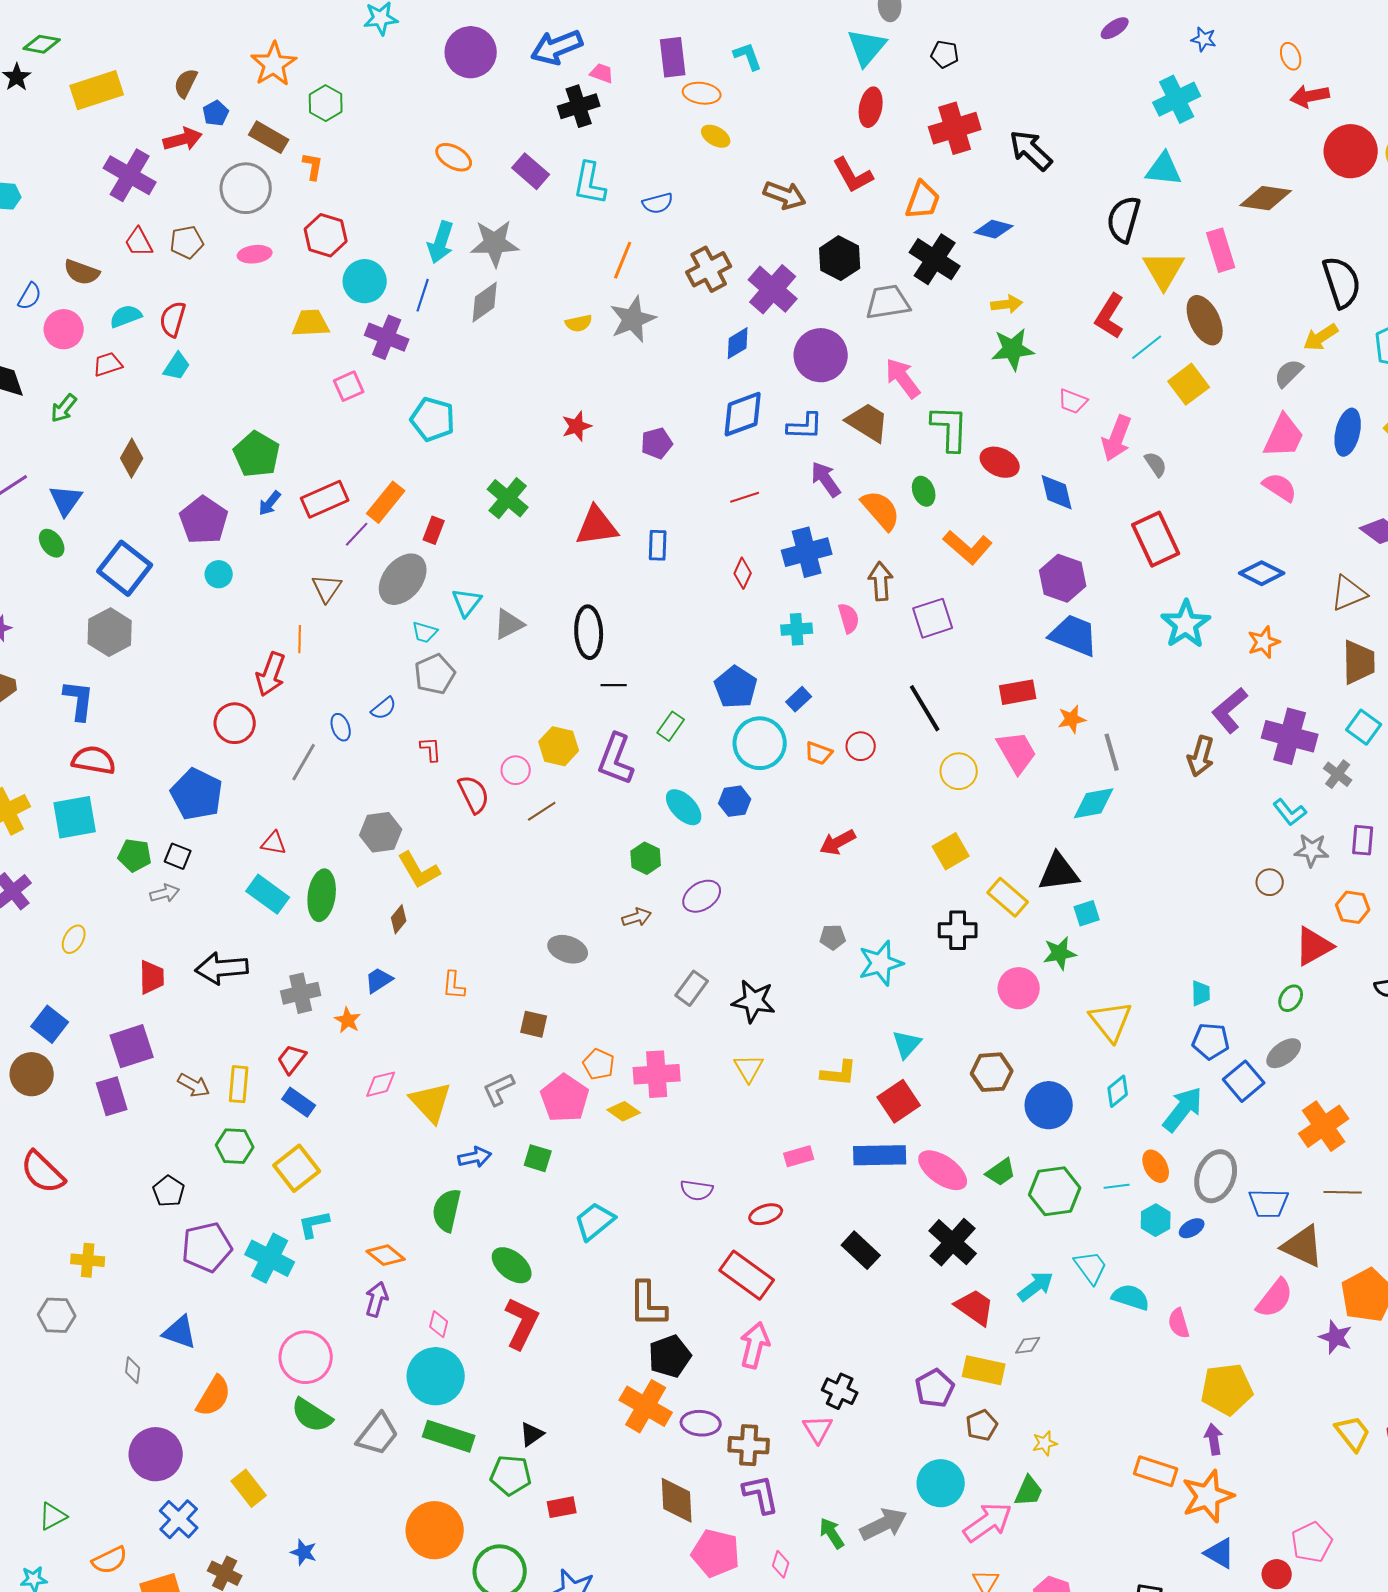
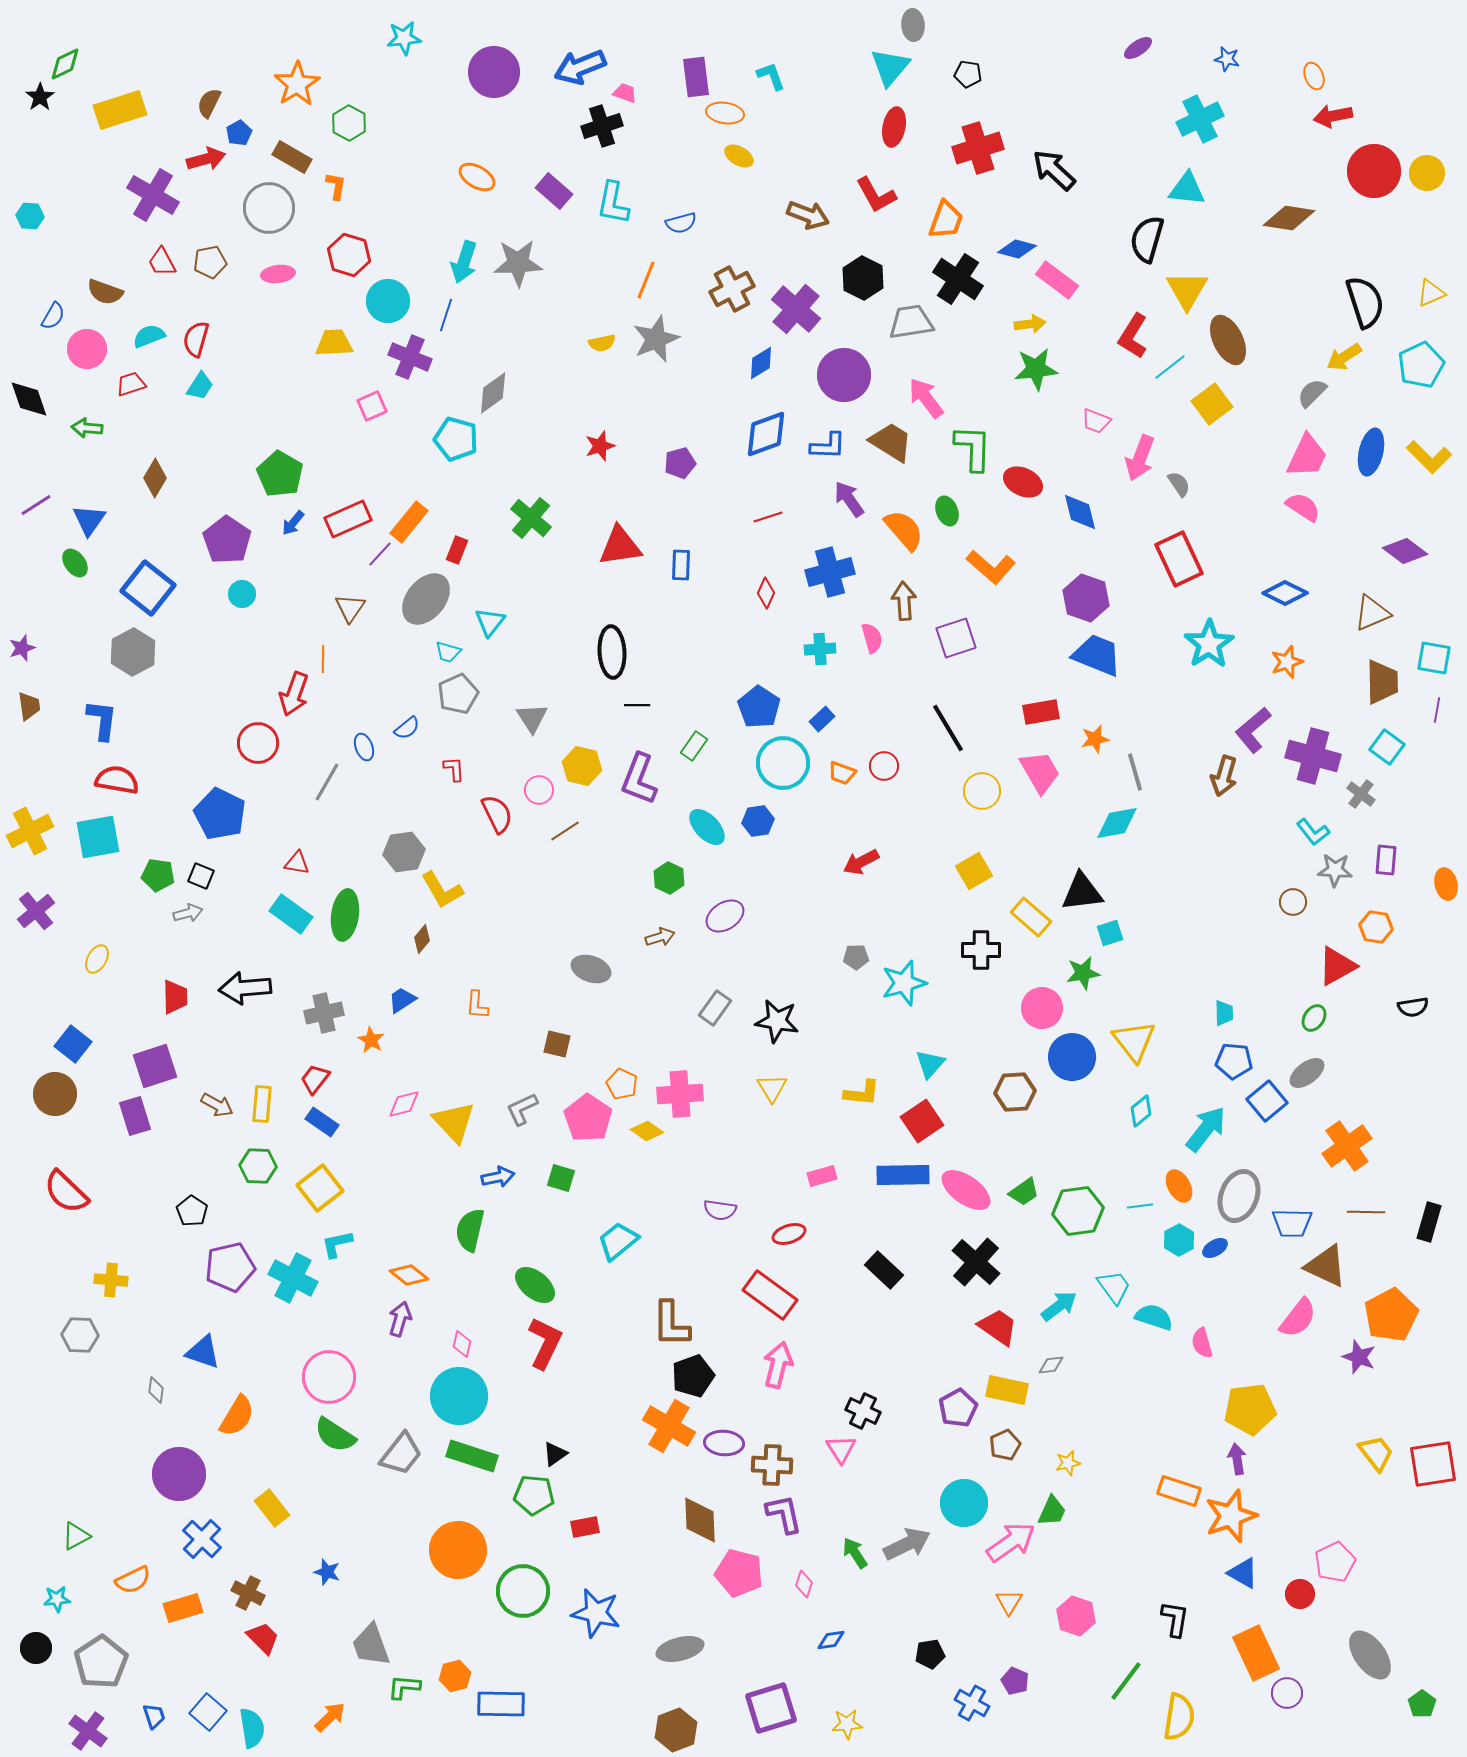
green diamond: (42, 44) -> (65, 64), turned -36
pink rectangle: (1221, 250) -> (1057, 280), moved, turned -36
gray diamond: (485, 302) -> (493, 393), moved
green arrow: (64, 408) -> (87, 428), turned 56
gray triangle: (509, 624) -> (532, 718), moved, turned -36
blue circle: (1049, 1105) -> (1072, 1057), moved

